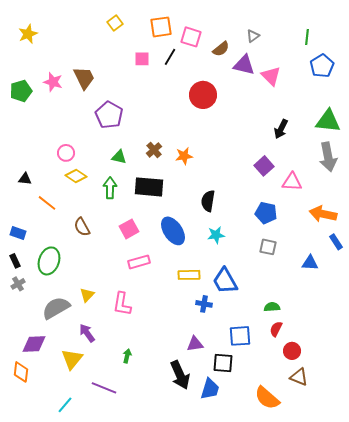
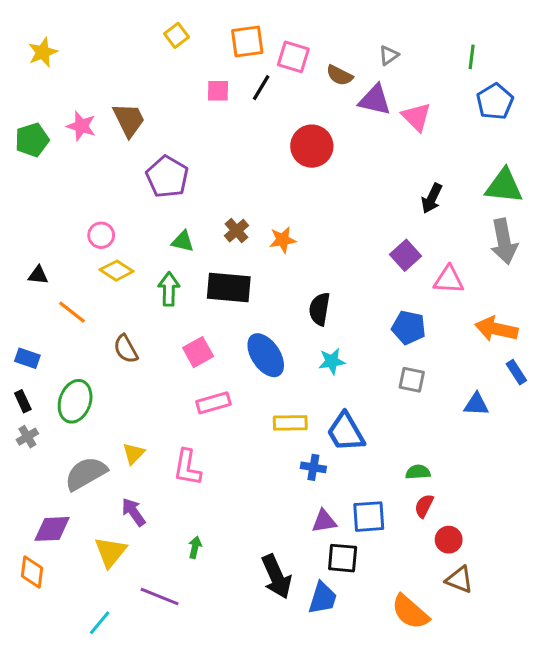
brown semicircle: (221, 49) -> (339, 75), turned 66
purple triangle: (195, 344) -> (324, 521), moved

